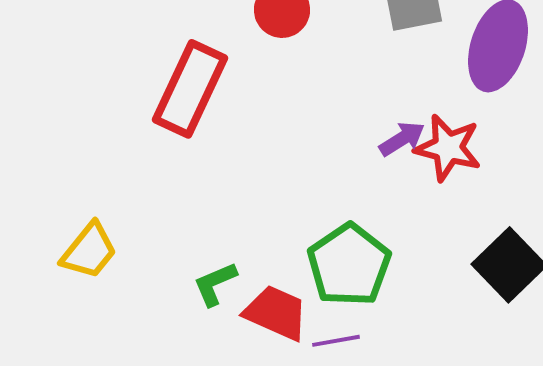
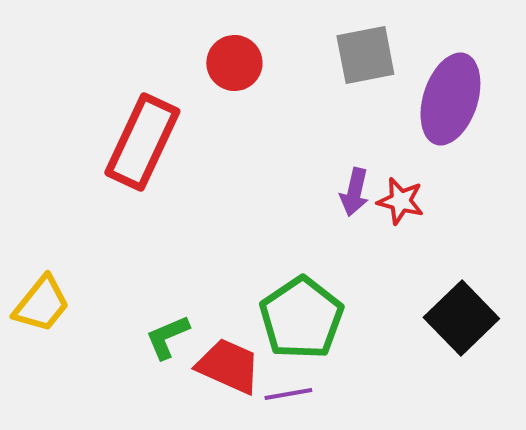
purple arrow: (402, 139) -> (354, 192), turned 135
red star: (448, 148) -> (400, 201), size x0.7

